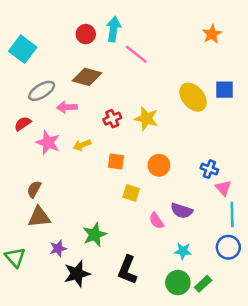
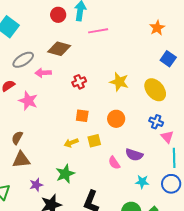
orange star: (212, 34) -> (157, 28), moved
pink line: (136, 54) -> (98, 31), turned -48
blue square: (225, 90) -> (168, 59), turned 35
yellow ellipse: (193, 97) -> (155, 90), moved
yellow star: (146, 119) -> (119, 82), moved
yellow arrow: (82, 145) -> (71, 143), moved
yellow square: (131, 193) -> (94, 141), turned -32
cyan star: (183, 251) -> (142, 182), moved

